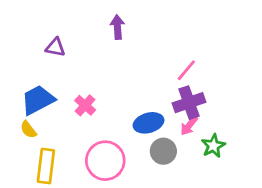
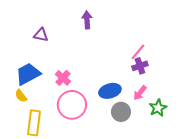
purple cross: (189, 103) -> (140, 66), moved, size x0.7
pink circle: (105, 161) -> (72, 105), moved

